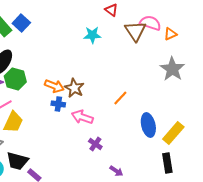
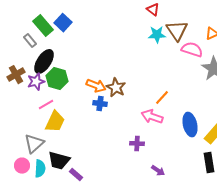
pink semicircle: (150, 23) -> (192, 50), moved
cyan star: (92, 35) -> (157, 35), moved
pink arrow: (82, 117) -> (152, 117), moved
purple cross: (95, 144) -> (137, 144), turned -32

